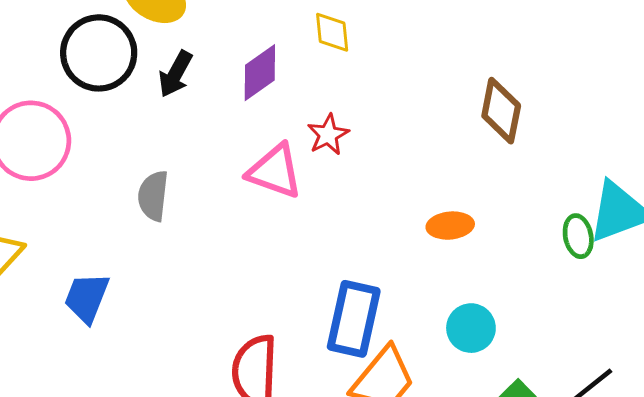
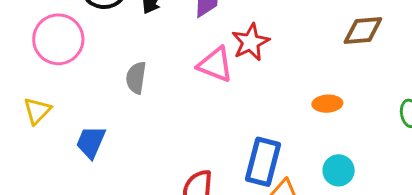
brown diamond: (501, 111) -> (363, 30), turned 72
red star: (328, 135) -> (250, 42), size x1.4

